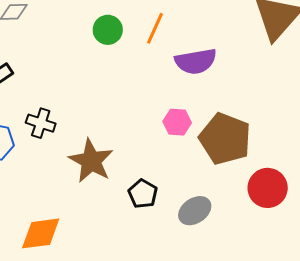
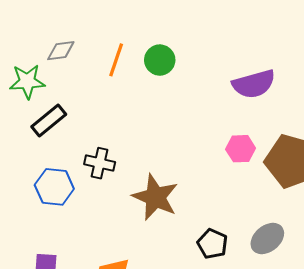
orange line: (155, 28) -> (116, 60), moved
black pentagon: (143, 194) -> (212, 244), moved

